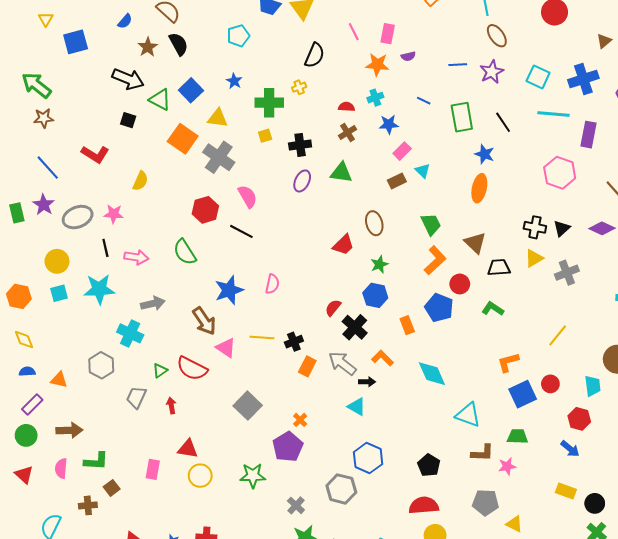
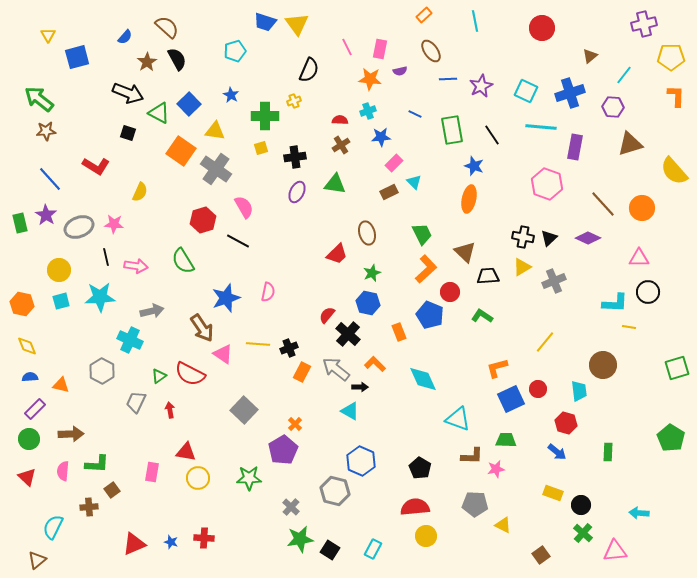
brown ellipse: (497, 36) -> (431, 51), moved

